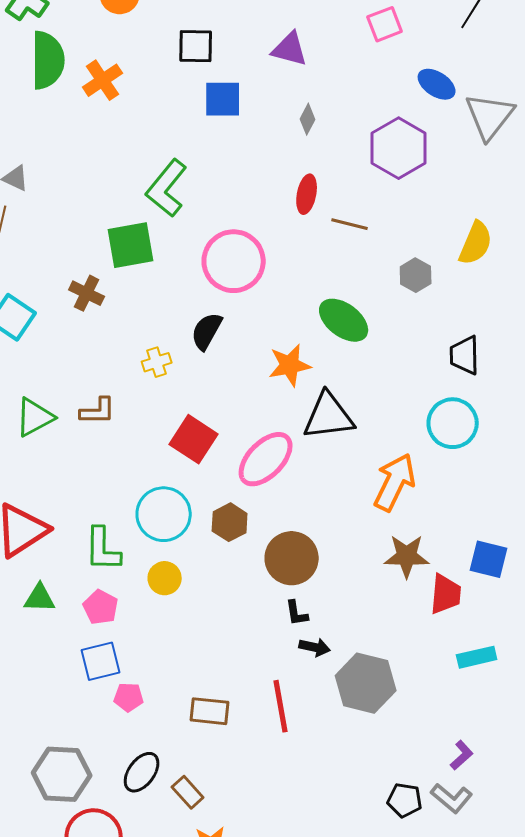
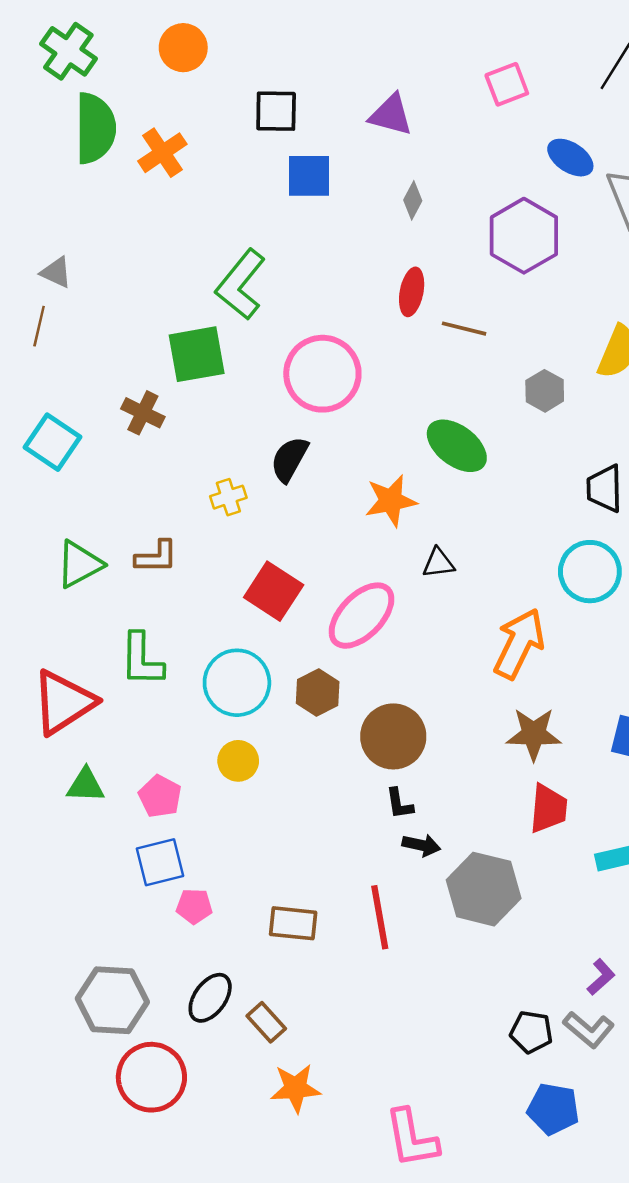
black triangle: (329, 416) -> (438, 563), size x0.5
green L-shape: (103, 549) -> (142, 660), moved
red trapezoid: (446, 594) -> (548, 809), moved

